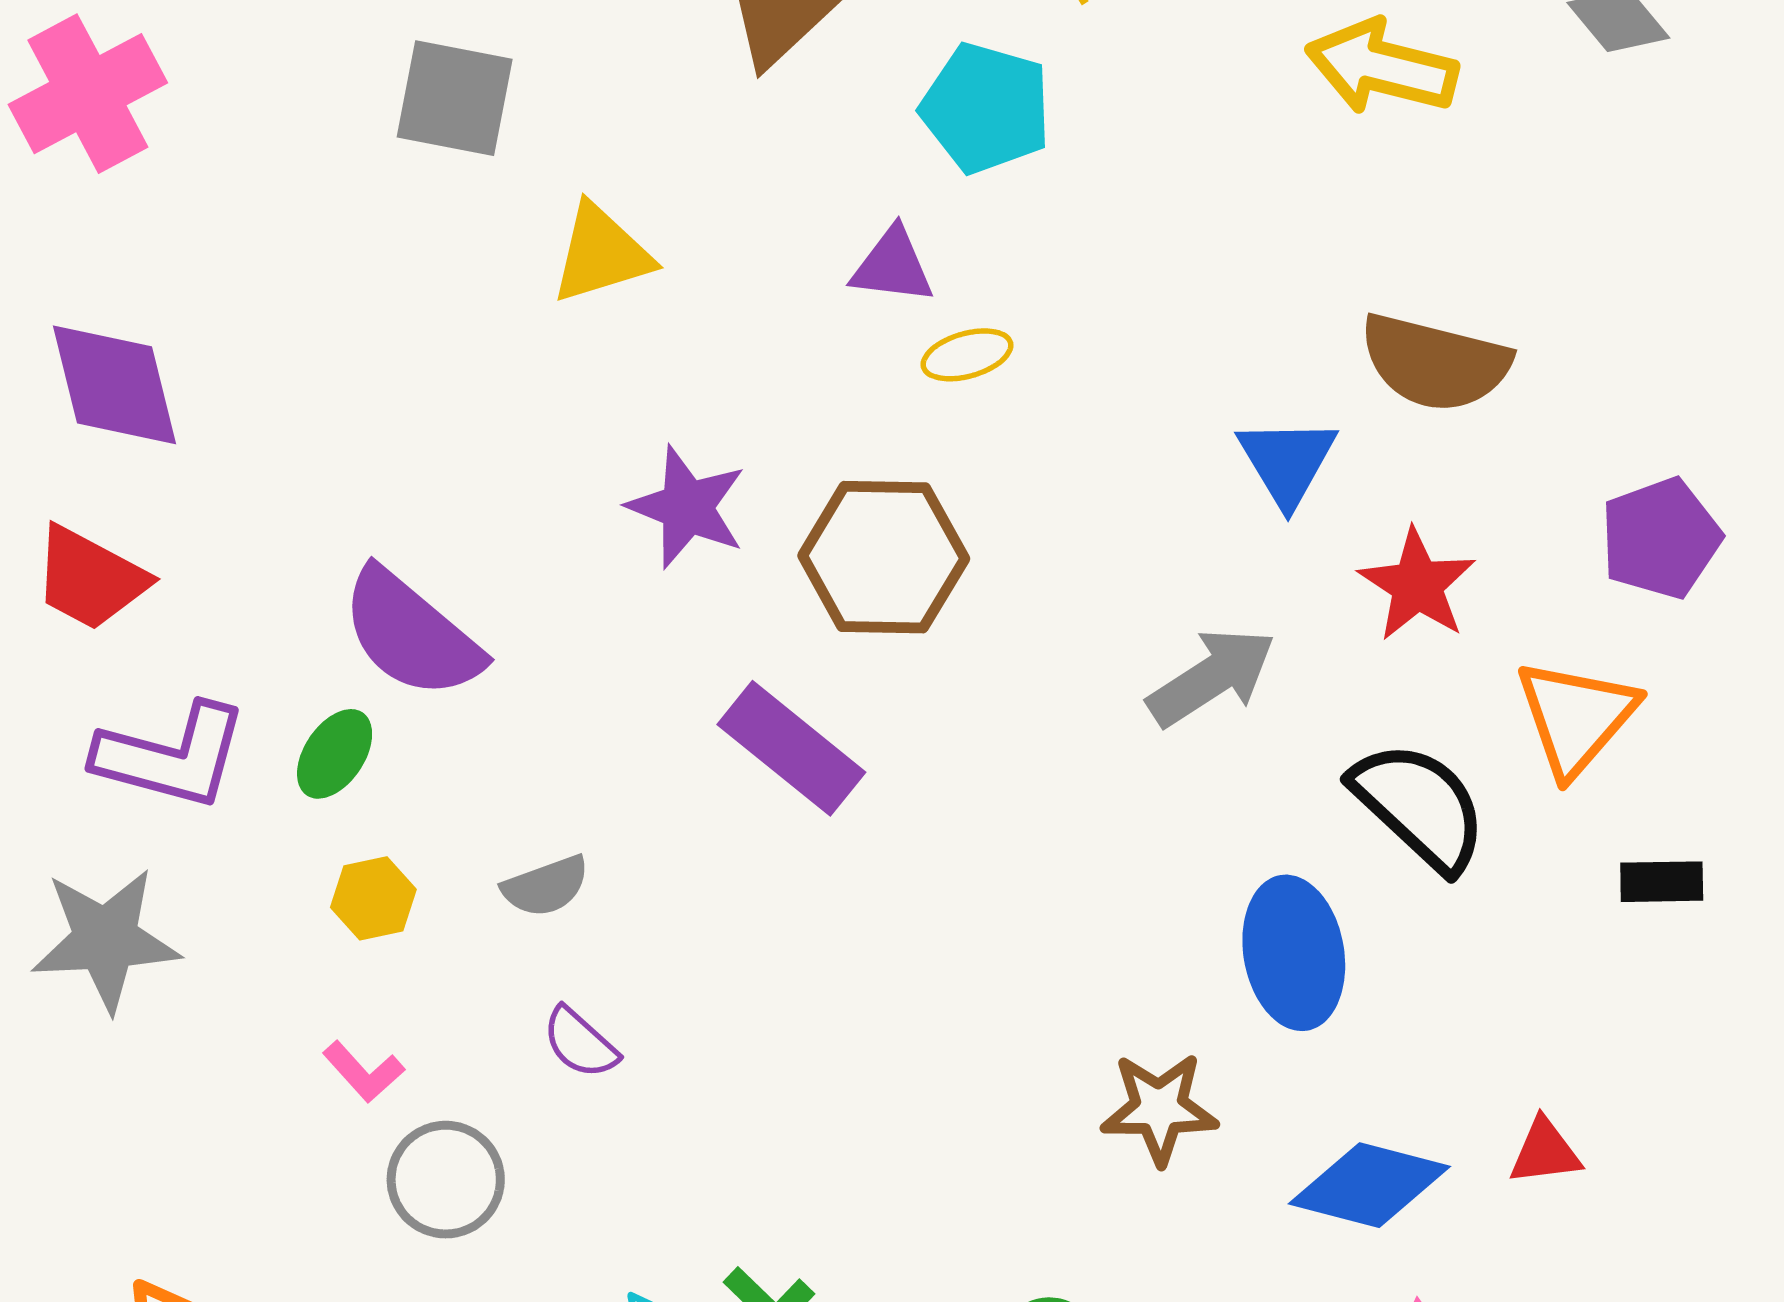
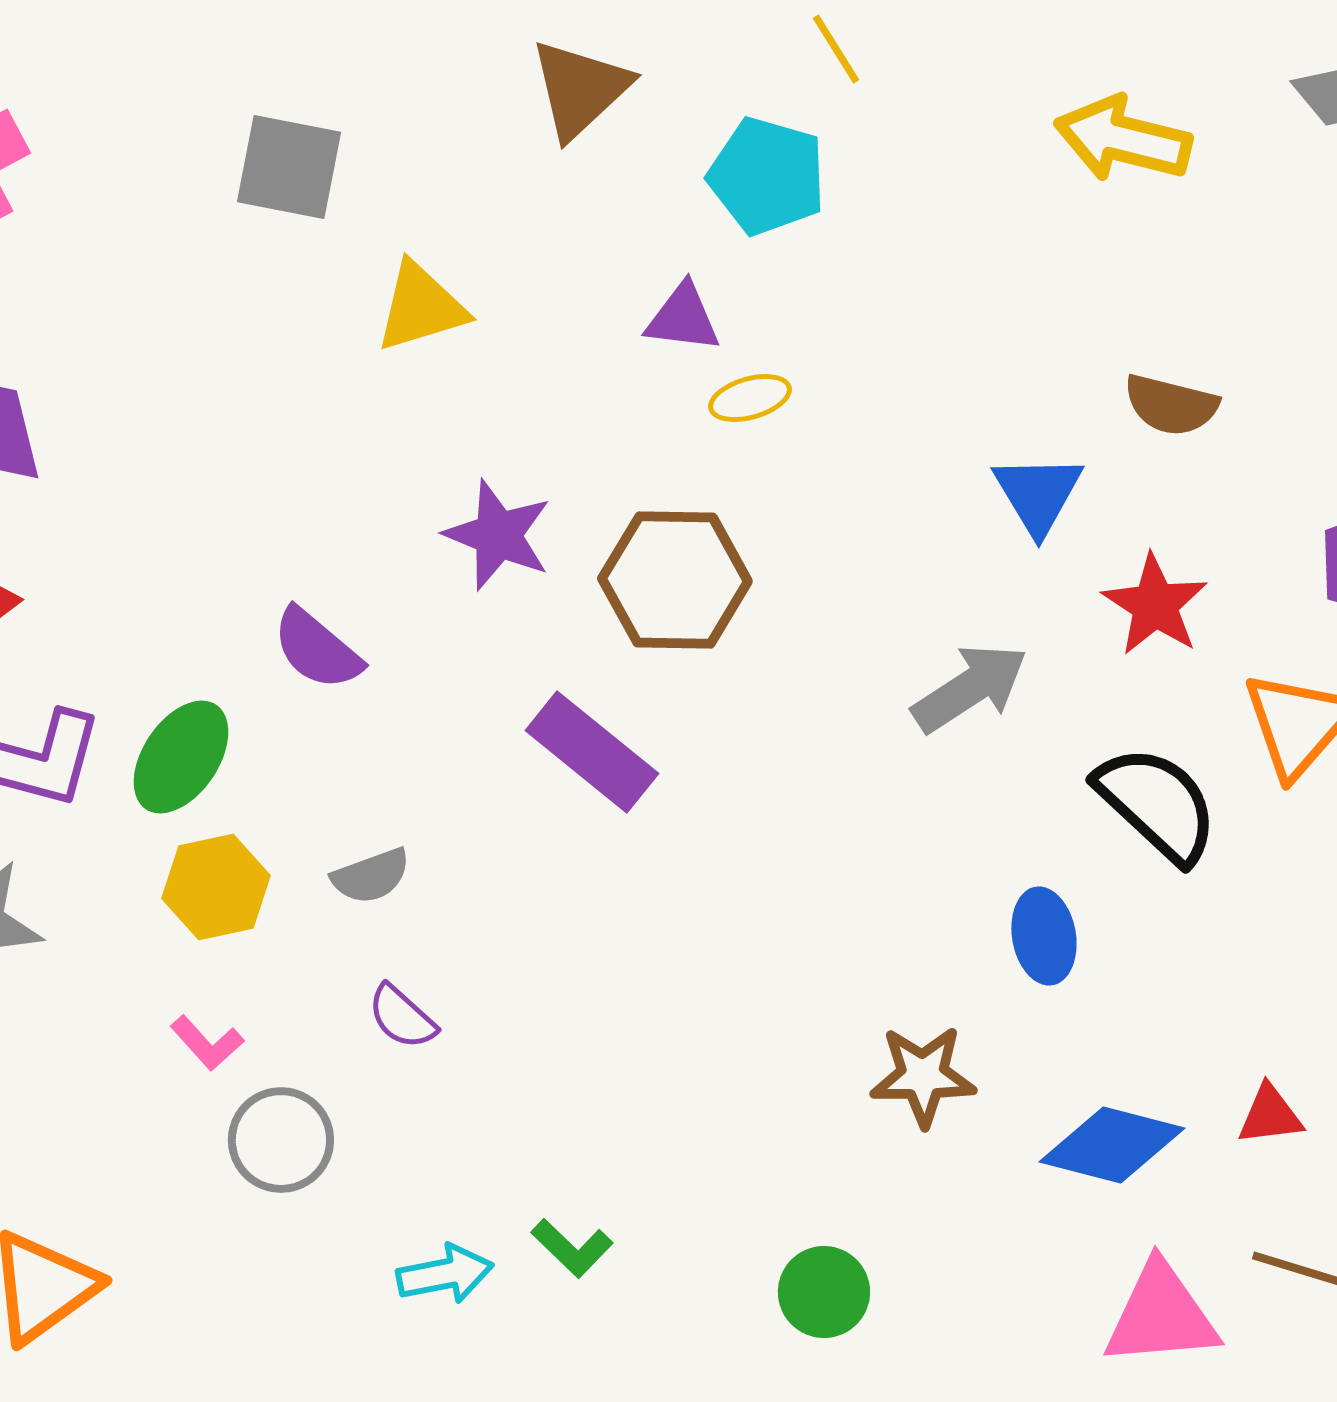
brown semicircle: (1435, 363) -> (1171, 405), size x0.7
purple semicircle: (411, 634) -> (317, 649), moved, size x0.7
green ellipse: (335, 754) -> (181, 757), size x1.4
yellow hexagon: (373, 898) -> (216, 887), size x1.4
blue ellipse: (1294, 953) -> (1044, 936), size x0.7

